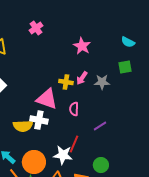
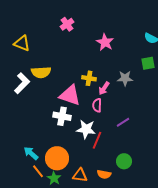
pink cross: (36, 28) -> (67, 24), moved
pink arrow: (82, 78) -> (104, 88), moved
yellow semicircle: (23, 126) -> (41, 72), moved
white star: (63, 155) -> (86, 129), moved

